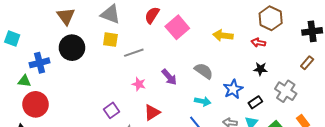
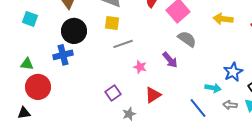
cyan square: (12, 39) -> (30, 19), moved
gray line: (134, 53) -> (123, 44), moved
blue cross: (40, 63) -> (63, 55), moved
gray semicircle: (204, 71) -> (187, 39), moved
cyan arrow: (203, 101) -> (213, 88), moved

